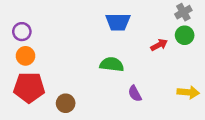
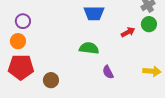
purple circle: (22, 32) -> (23, 21), moved

